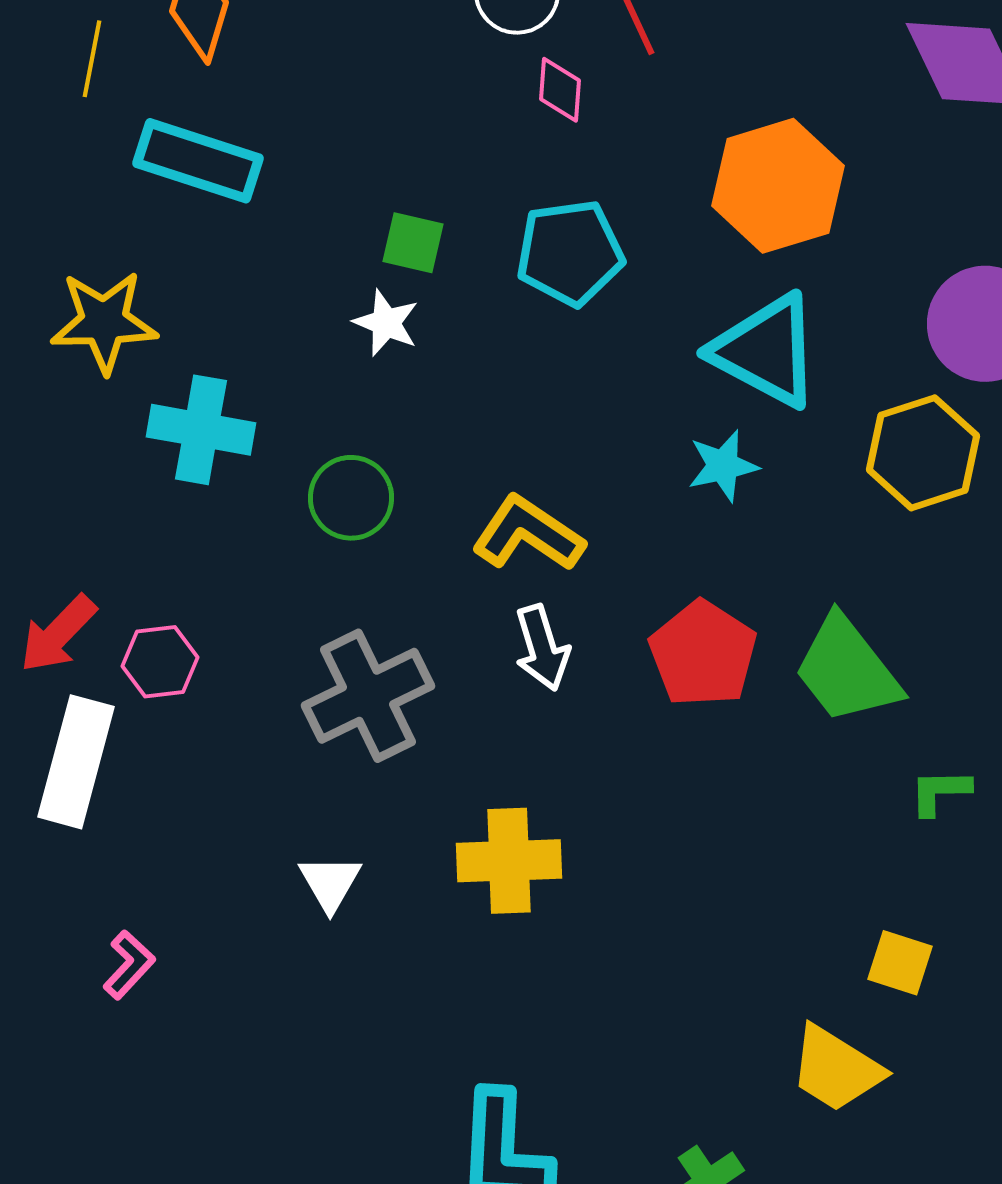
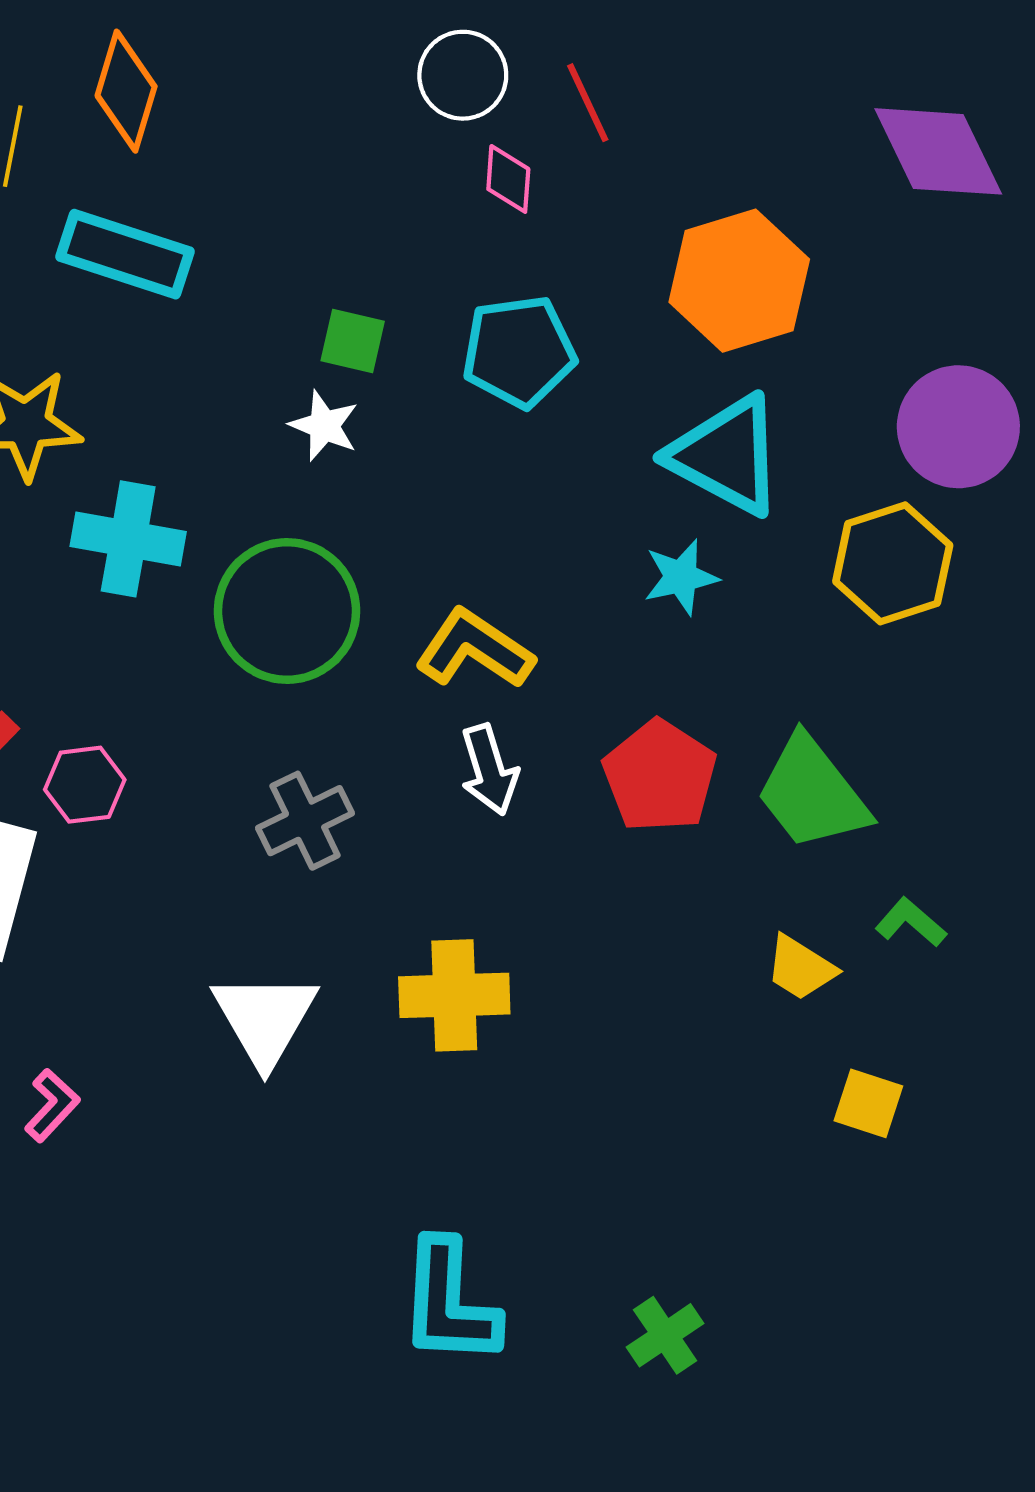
green circle: (351, 498) -> (287, 611), size x1.6
gray cross: (368, 696) -> (305, 821), size x0.7
green L-shape: (940, 792) -> (911, 922), turned 42
white triangle: (330, 883) -> (265, 1019), size x1.6
yellow trapezoid: (836, 1069) -> (801, 968), moved, size x0.7

